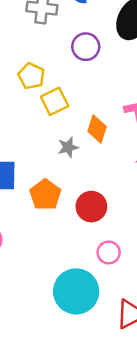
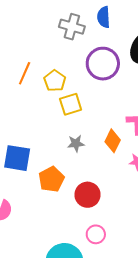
purple circle: (86, 47) -> (103, 64), size x1.4
orange diamond: (97, 129) -> (113, 141), moved

